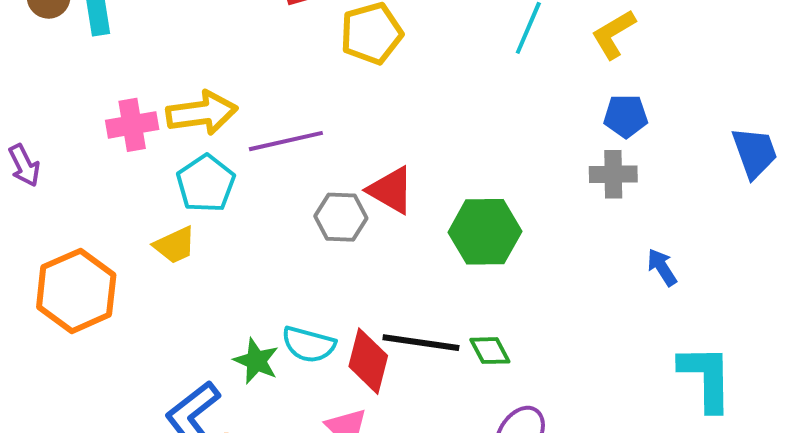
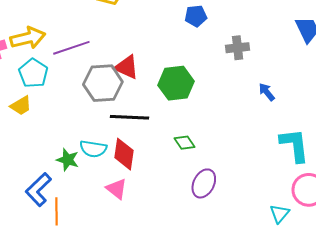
blue pentagon: (626, 116) -> (196, 16), moved
gray hexagon: (341, 217) -> (103, 83), size x1.5
black line: (421, 343) -> (130, 117), moved

